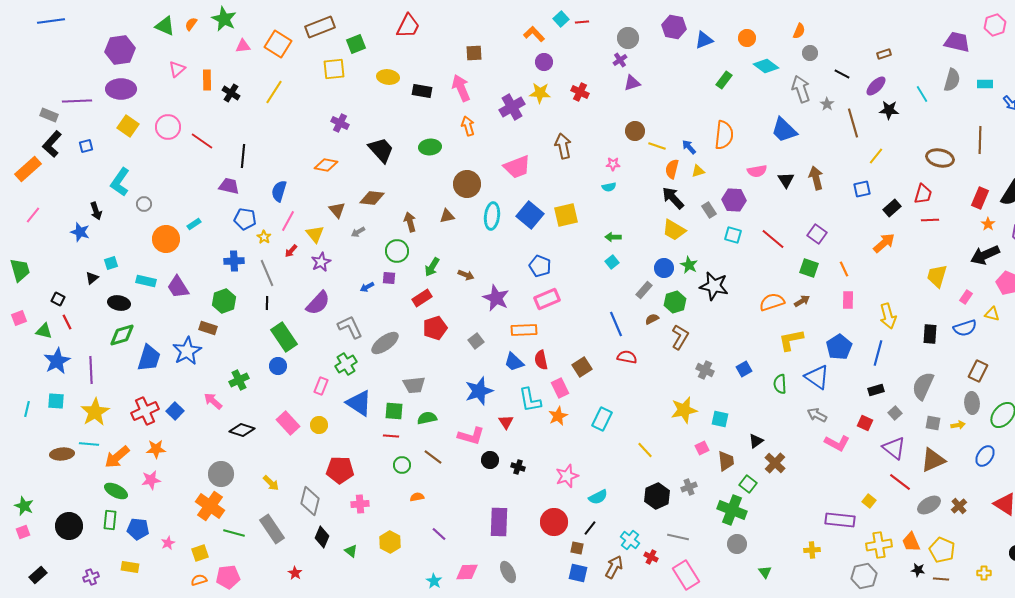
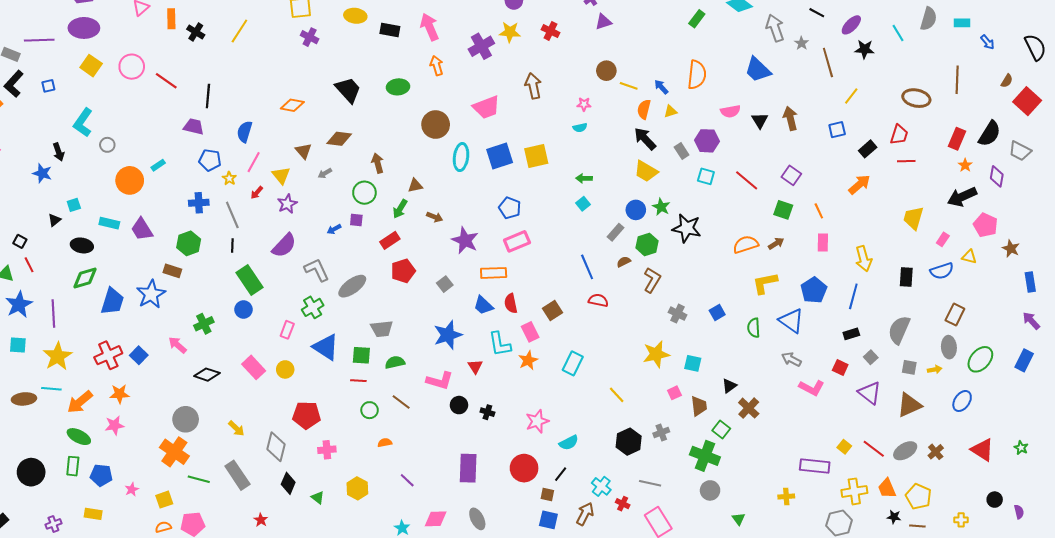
purple cross: (340, 123) -> (310, 37), moved
blue square: (530, 215) -> (500, 156), turned 32
brown triangle: (447, 216) -> (415, 186), moved
red line: (900, 482) -> (874, 449), moved

